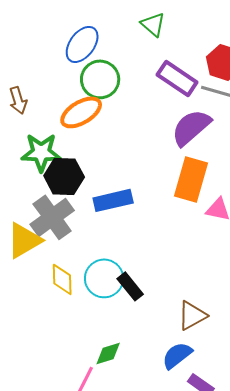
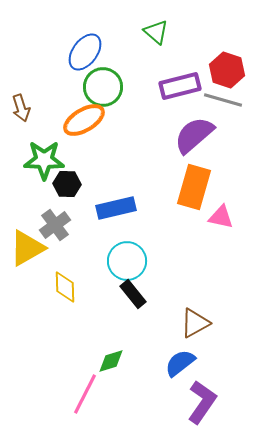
purple rectangle: (177, 78) -> (180, 86), turned -48
black hexagon: (64, 176) -> (67, 184), size x0.7
gray cross: (52, 217) -> (55, 225), size x0.7
cyan circle: (104, 278) -> (127, 261), moved

